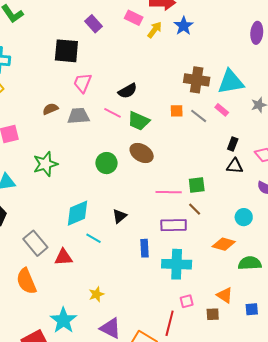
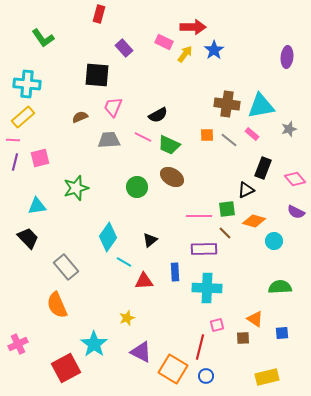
brown semicircle: (50, 109) -> (80, 117), moved
black rectangle: (233, 144) -> (263, 168), size x1.5
black triangle: (235, 166) -> (246, 190), moved, turned -30
cyan diamond: (77, 213) -> (108, 237), turned -32
orange diamond: (224, 244) -> (254, 221), moved
red triangle: (63, 257) -> (144, 281), moved

